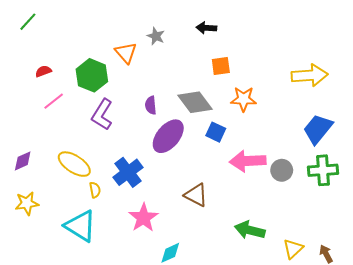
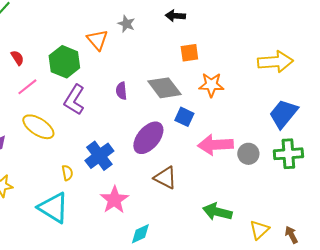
red semicircle: (43, 71) -> (17, 58), turned 77
purple ellipse: (168, 136) -> (148, 138), moved
yellow ellipse: (74, 164) -> (38, 127), moved

